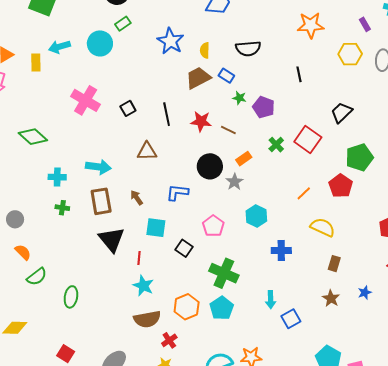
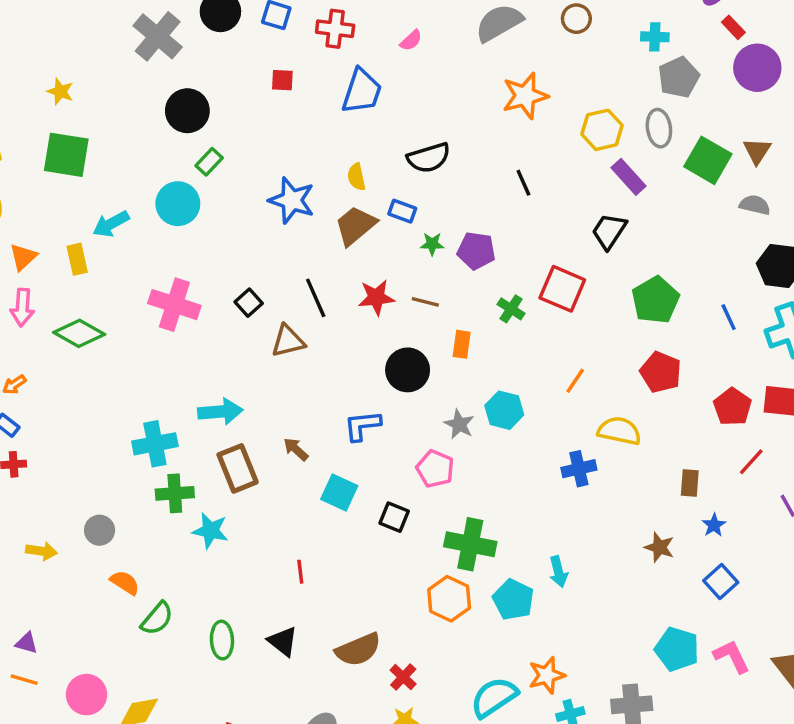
purple rectangle: (365, 24) -> (628, 177), moved, size x1.5
blue star: (170, 41) -> (292, 200), moved
green diamond: (33, 137) -> (79, 333), moved
brown triangle: (147, 151) -> (288, 341), moved
orange rectangle: (244, 159) -> (462, 344), turned -35
cyan cross: (57, 177) -> (155, 444), size x1.4
gray star: (235, 182) -> (459, 424), moved
red pentagon: (341, 186) -> (661, 372), moved
green cross: (62, 208) -> (175, 493), size x1.5
cyan hexagon: (256, 216) -> (504, 410), moved
cyan square: (156, 228) -> (339, 493), turned 30
black triangle: (112, 239) -> (283, 641), moved, size x0.7
blue cross: (281, 250) -> (579, 469), moved
red line: (139, 258) -> (300, 572), moved
brown rectangle: (334, 264) -> (690, 483), moved
cyan star: (143, 286) -> (210, 531), moved
orange hexagon: (187, 307) -> (449, 599), moved
cyan pentagon: (222, 308) -> (513, 600), moved
blue square: (291, 319) -> (721, 581), moved

